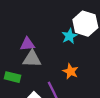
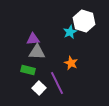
green rectangle: (13, 77) -> (28, 70), moved

